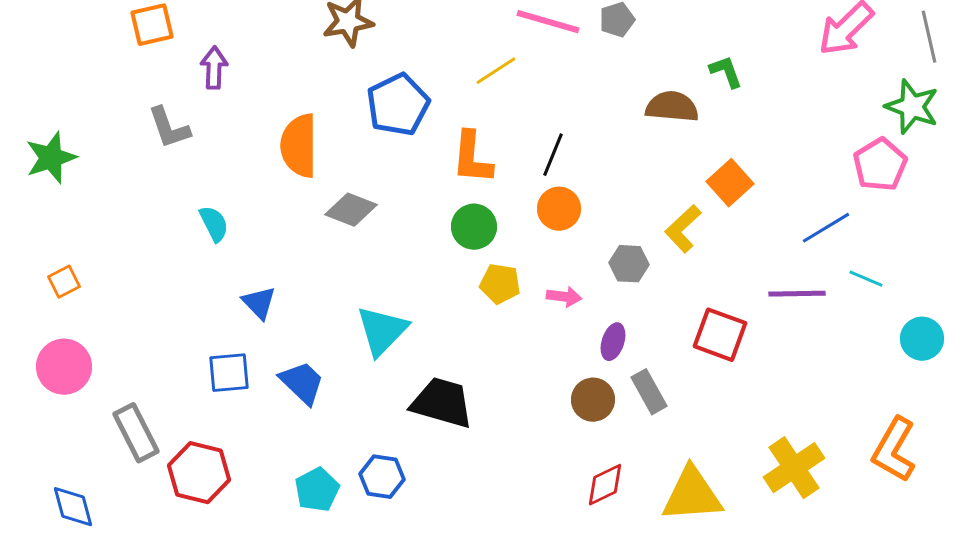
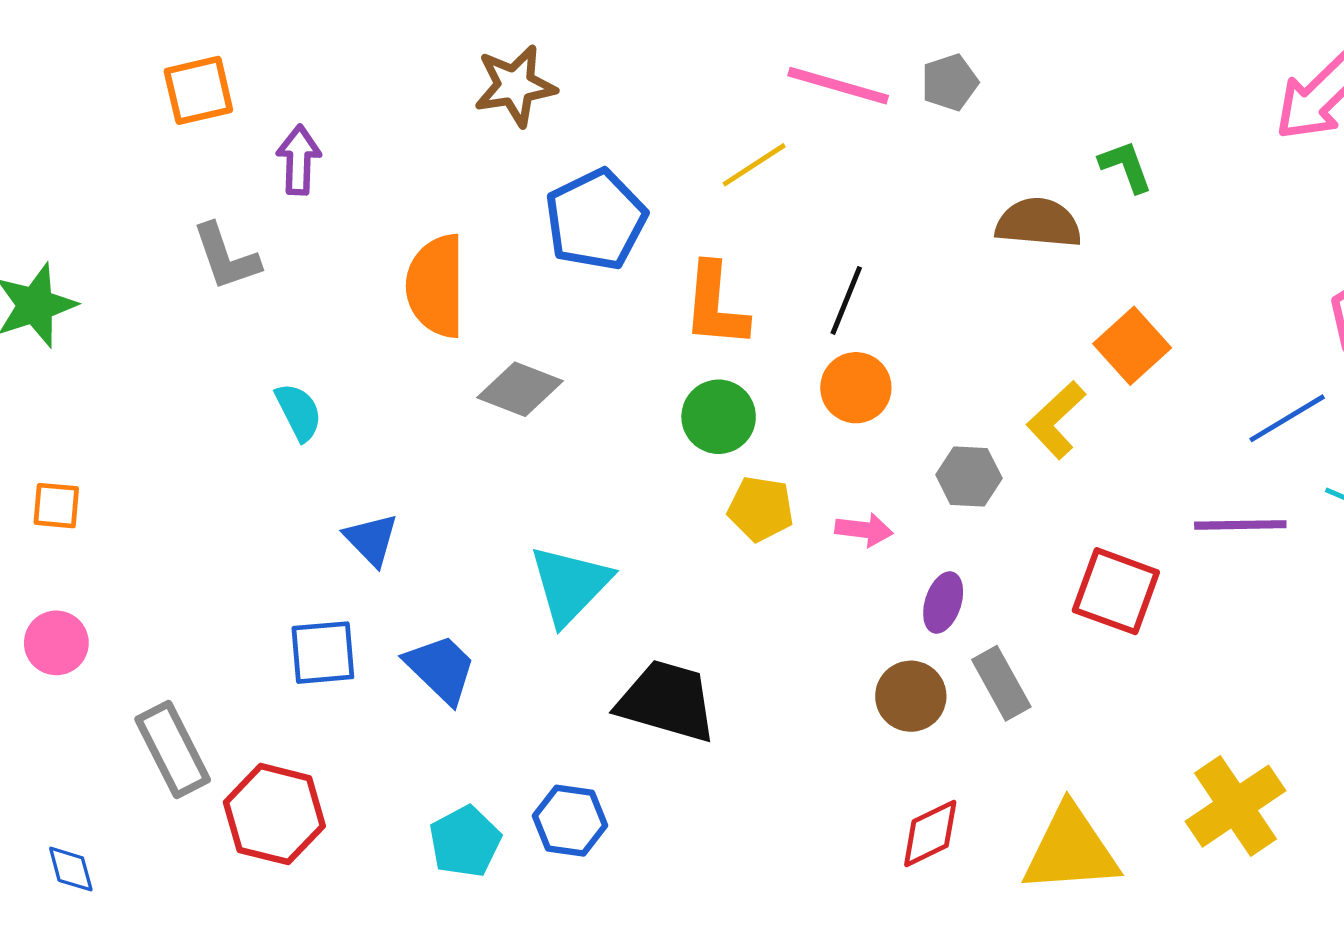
orange square: (64, 282) -> (56, 506), turned 32
pink circle: (64, 367) -> (56, 643), size x0.7
blue diamond: (73, 507) -> (71, 869), size x0.7

